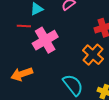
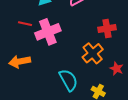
red line: (24, 26) -> (25, 24), moved

